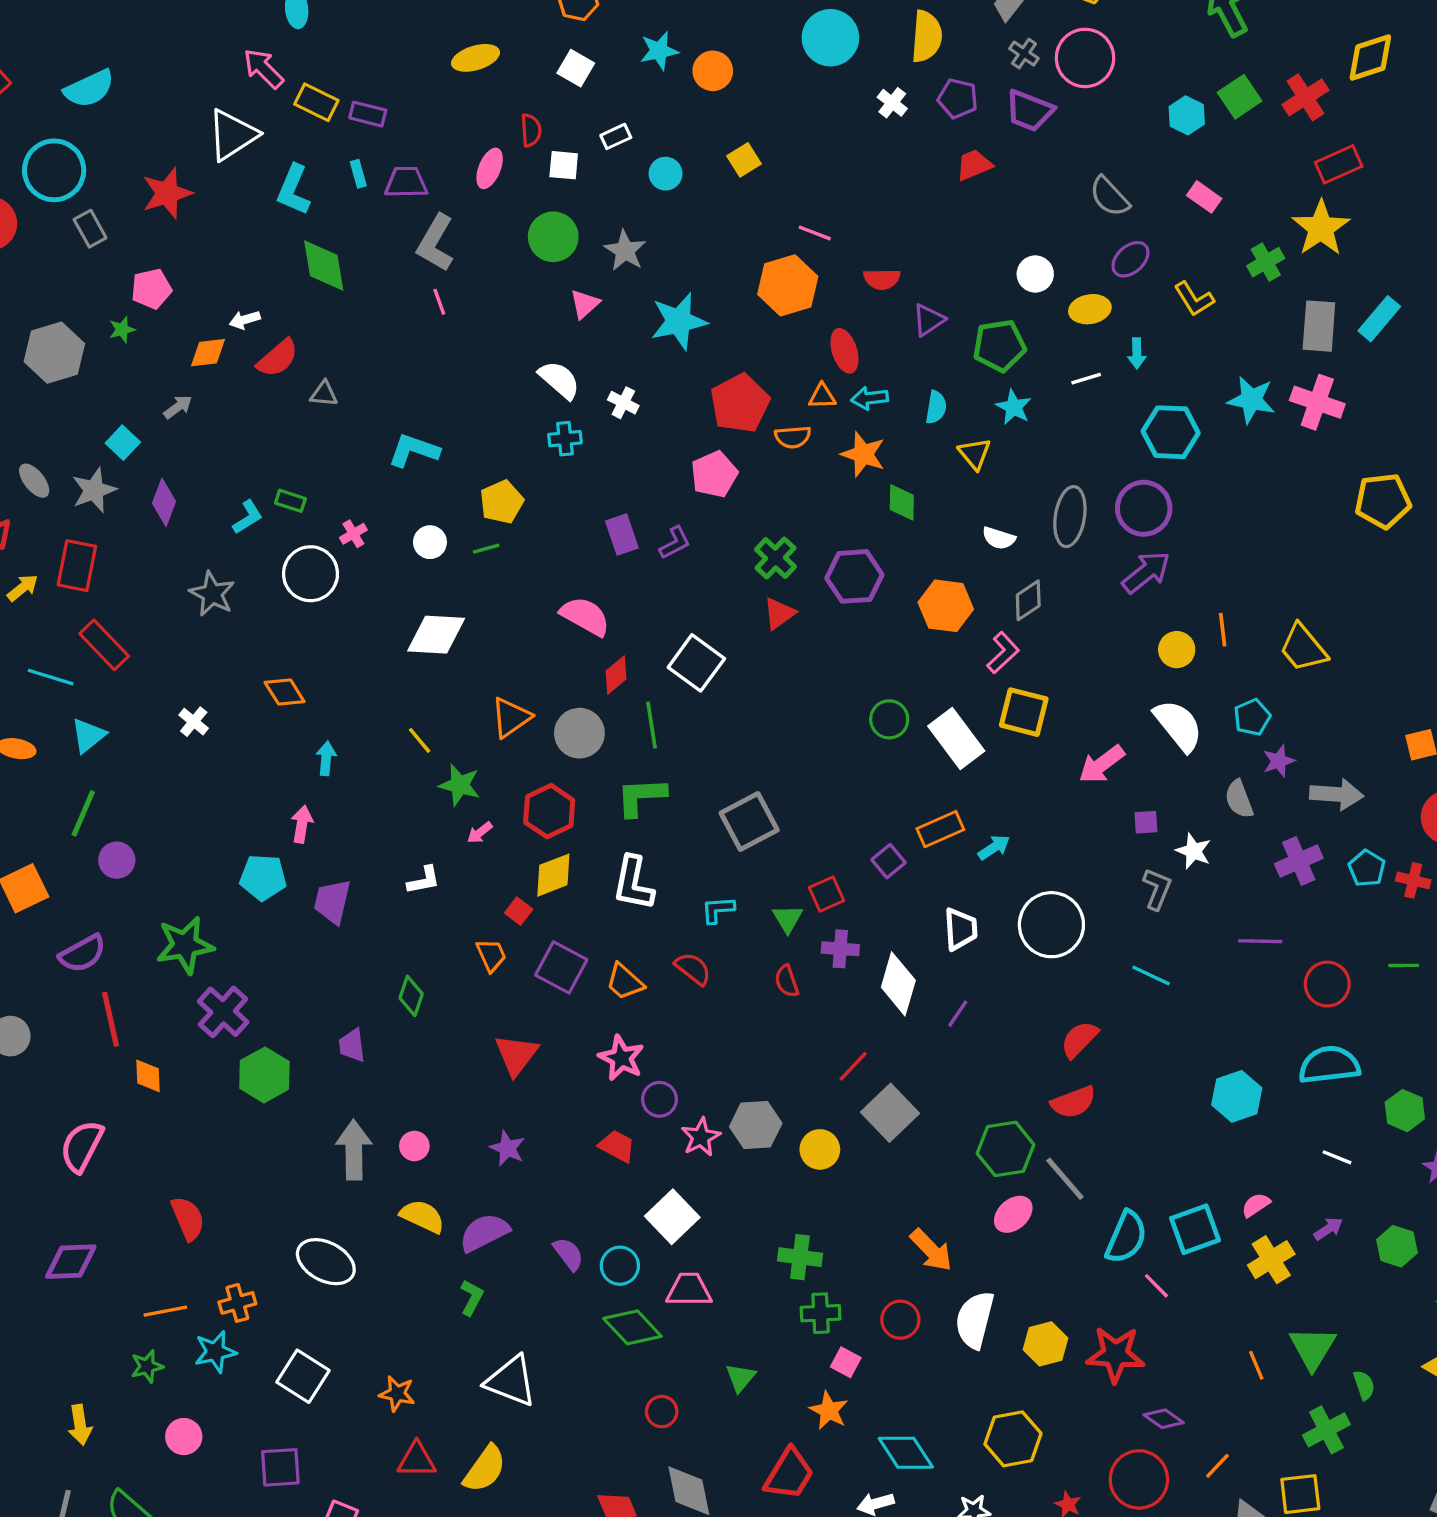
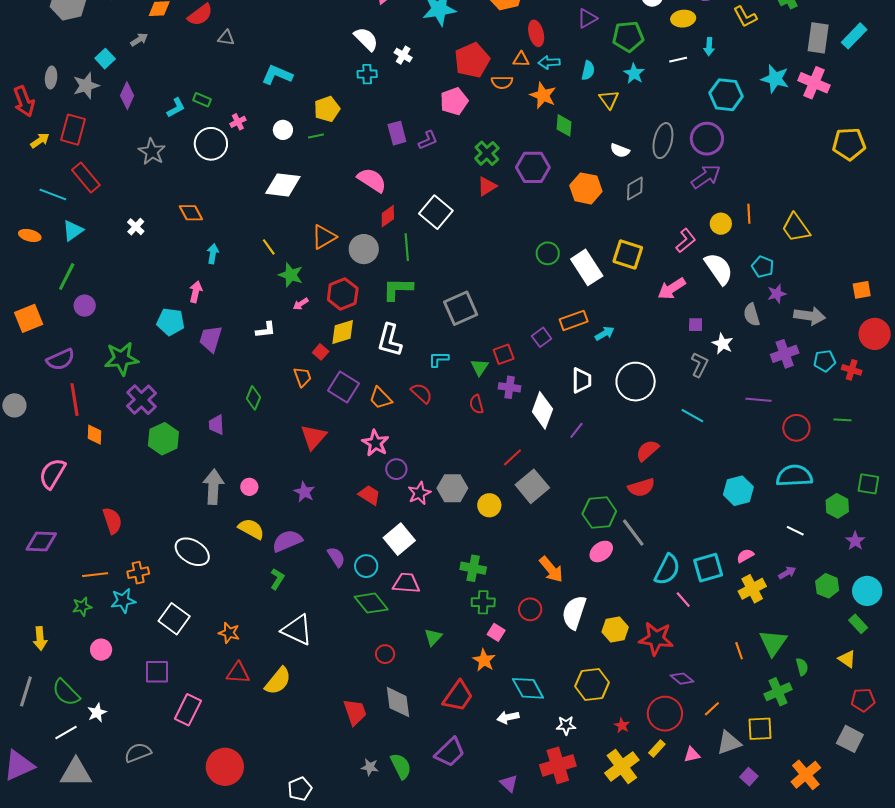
gray ellipse: (34, 481) -> (51, 77), turned 40
pink L-shape: (1003, 653) -> (686, 241), moved
cyan pentagon: (1252, 717) -> (763, 267), turned -30
cyan pentagon: (1367, 868) -> (825, 361), turned 30

